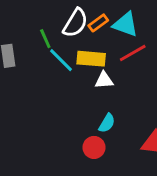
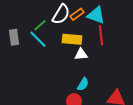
green line: (45, 39) -> (40, 25), turned 72
red line: (133, 53) -> (101, 35), turned -66
cyan line: (61, 60) -> (38, 39), moved

